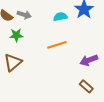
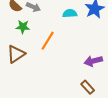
orange line: (57, 45) -> (48, 41), moved, turned -48

